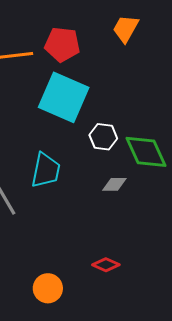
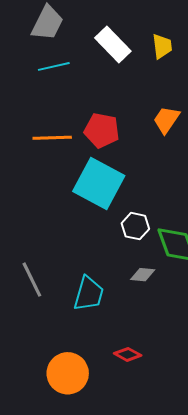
cyan trapezoid: (46, 170) -> (89, 294), moved
orange circle: (48, 288) -> (68, 373), size x1.4

